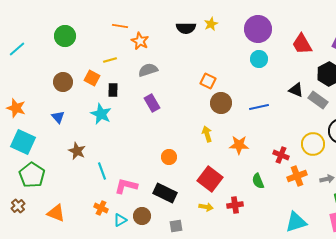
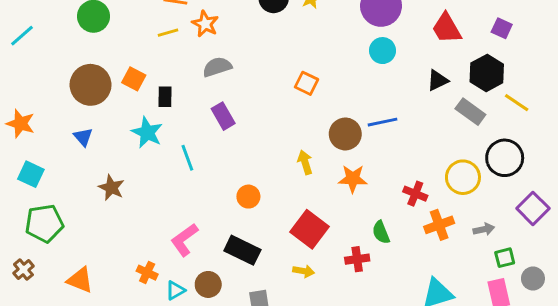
yellow line: (110, 60) -> (168, 33), moved
brown circle: (63, 82) -> (90, 85), size x1.4
black triangle: (296, 90) -> (438, 80), moved, turned -49
brown circle: (221, 103) -> (345, 134), moved
cyan square: (23, 142) -> (31, 174), size x0.7
cyan line: (102, 171) -> (187, 158), moved
green pentagon: (32, 175) -> (44, 223), turned 30
pink L-shape: (126, 186) -> (184, 240), turned -50
red cross: (235, 205) -> (357, 259), moved

